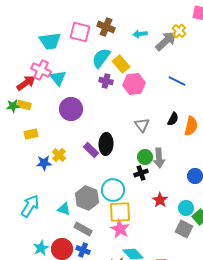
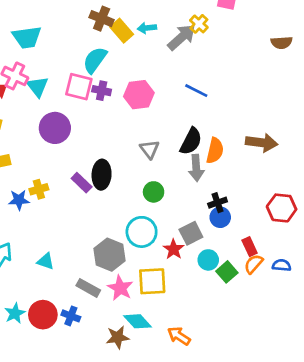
pink square: (80, 32) -> (79, 87), moved
yellow rectangle: (121, 64) -> (122, 31), moved
black semicircle: (173, 119) -> (191, 141), size x1.5
yellow cross: (59, 155) -> (39, 189), turned 32
gray arrow: (159, 158) -> (196, 168), moved
black cross: (141, 173) -> (218, 203), moved
cyan circle: (113, 190) -> (142, 232), moved
gray hexagon: (87, 198) -> (110, 255), moved
yellow square: (120, 212) -> (152, 281), moved
gray rectangle: (83, 229) -> (88, 288), moved
gray square: (184, 229) -> (191, 233), moved, turned 36

